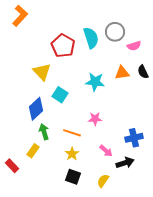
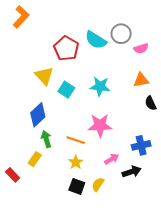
cyan semicircle: (91, 38) -> (96, 40), turned 140
black semicircle: (143, 72) -> (151, 103), moved
orange triangle: (122, 73) -> (141, 80), moved
cyan square: (60, 95) -> (66, 90), moved
pink star: (95, 119) -> (100, 125), size x1.6
pink arrow: (106, 151) -> (112, 159), turned -72
yellow semicircle: (103, 181) -> (98, 184), moved

